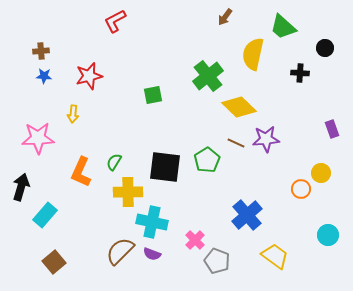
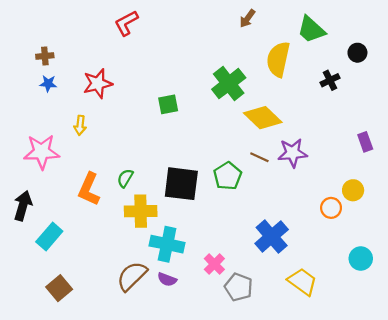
black cross: (300, 73) -> (330, 80), turned -30

